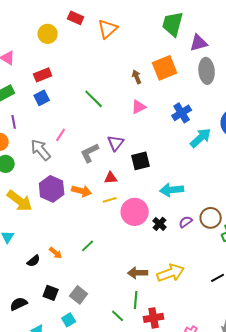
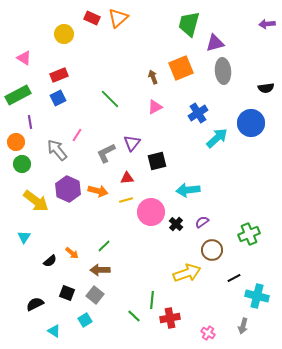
orange triangle: (108, 29) -> (118, 18), moved
brown circle: (211, 218) -> (212, 250), moved
brown arrow: (138, 273) -> (100, 270), moved

